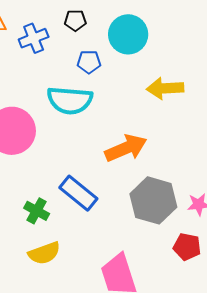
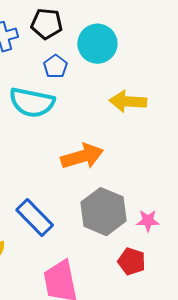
black pentagon: (75, 20) -> (47, 24), size x1.4
blue pentagon: (89, 62) -> (55, 66), turned 30
blue rectangle: (78, 193) -> (35, 217), moved

